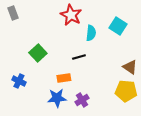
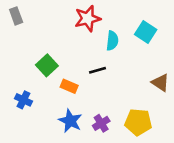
red star: (71, 15) -> (88, 18), turned 30
orange rectangle: (64, 78) -> (69, 86), moved, turned 32
yellow pentagon: (126, 91) -> (138, 122), moved
blue star: (57, 98) -> (70, 121), turned 30

